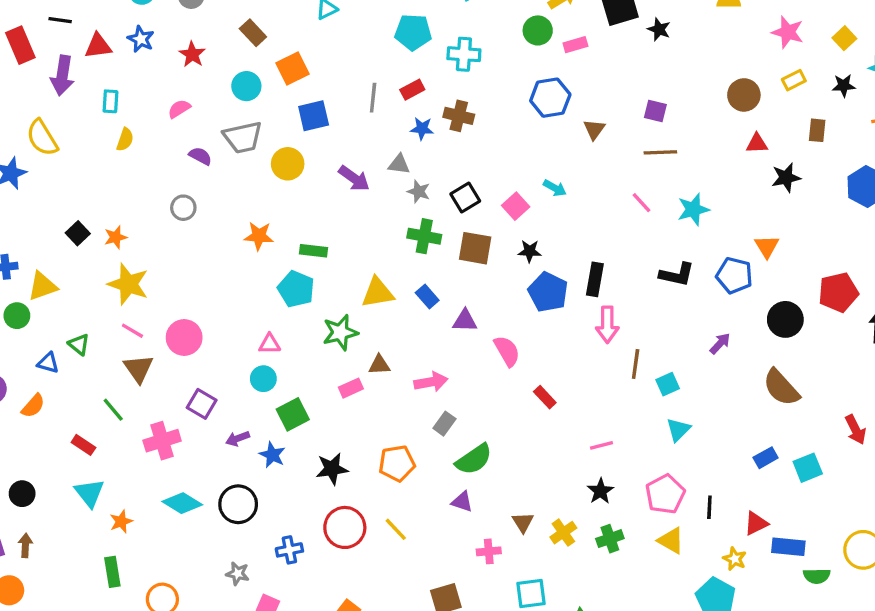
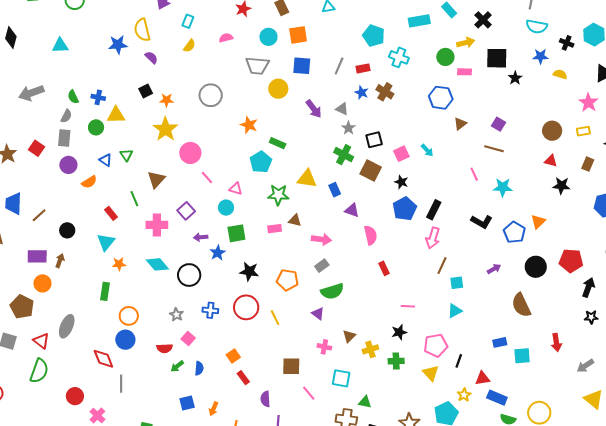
purple semicircle: (200, 156) -> (151, 58), moved
gray circle: (183, 208) -> (211, 95), size x1.5
pink line: (132, 331) -> (207, 178), moved
pink circle: (184, 337) -> (190, 153), moved

